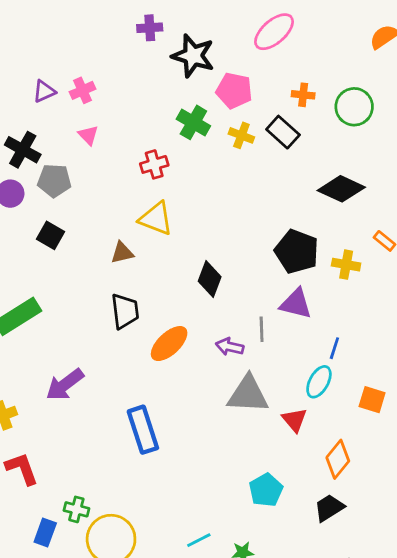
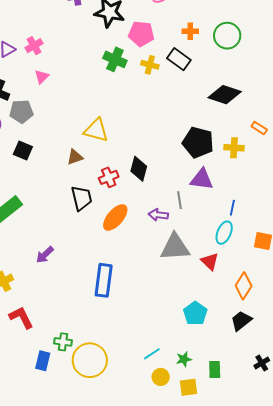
pink triangle: (88, 135) -> (42, 77), turned 35
red cross: (154, 164) -> (109, 177), moved
purple arrow: (65, 385) -> (45, 255), size x0.7
blue rectangle: (143, 430) -> (104, 280), turned 32

